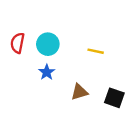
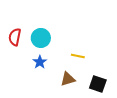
yellow line: (96, 51) -> (78, 56), moved

